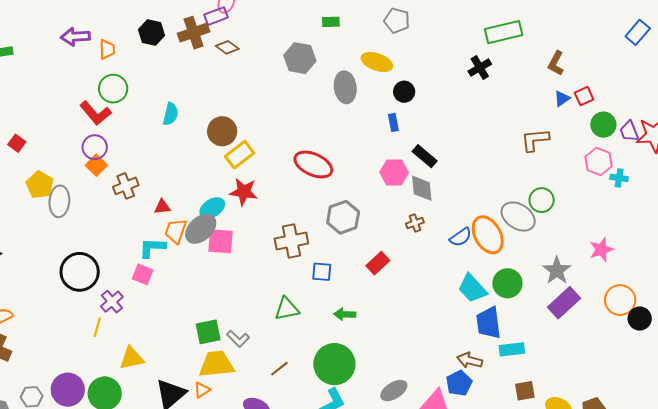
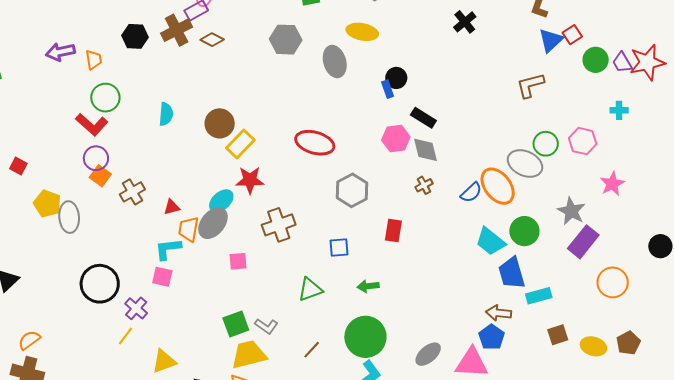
black circle: (404, 92) -> (396, 78), moved
blue triangle: (562, 99) -> (551, 40), size x1.5
pink hexagon: (598, 161) -> (583, 141), moved
pink square: (220, 241) -> (238, 261), moved, size x0.7
brown cross: (291, 241) -> (279, 225), moved
red rectangle: (378, 263) -> (393, 231), turned -30
orange circle: (620, 300) -> (613, 282), moved
yellow line: (97, 327) -> (125, 336), turned 30

